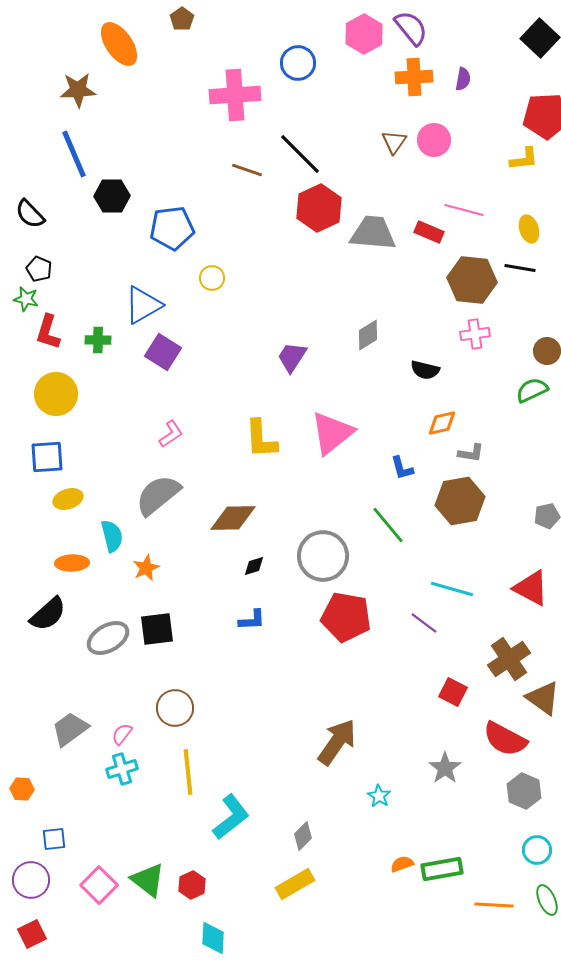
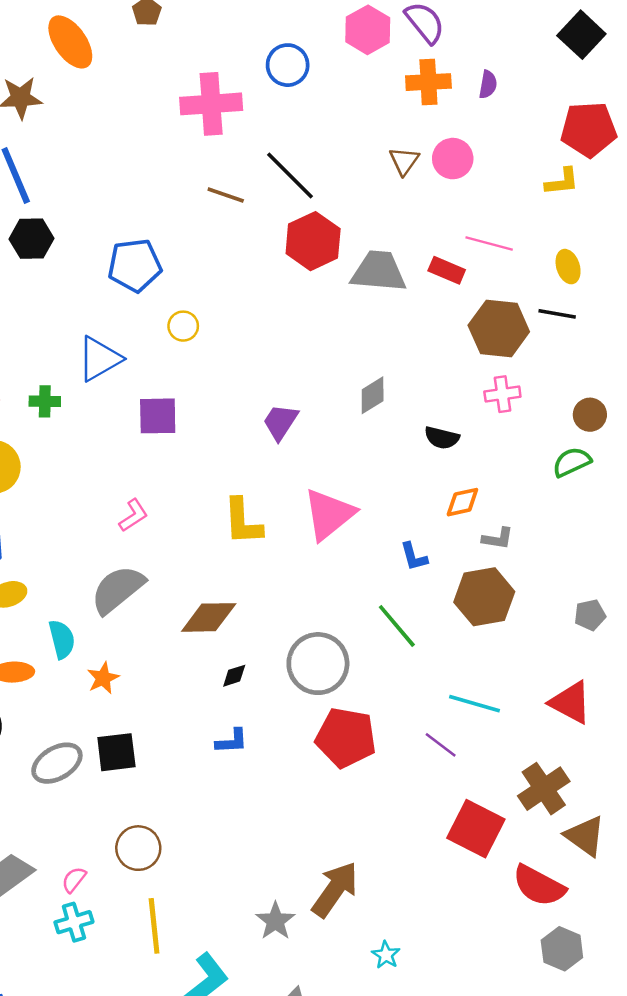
black hexagon: (112, 196) -> (31, 239), moved
purple square: (163, 352) -> (158, 416), moved, turned -33
red square: (453, 692) -> (476, 829), size x1.6
gray star: (445, 768) -> (275, 921), moved

